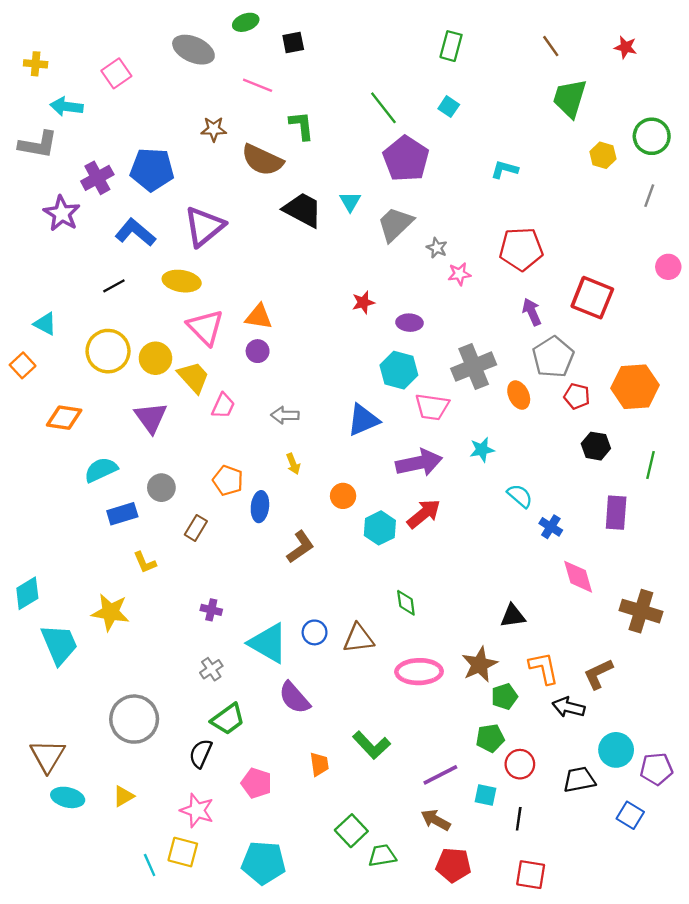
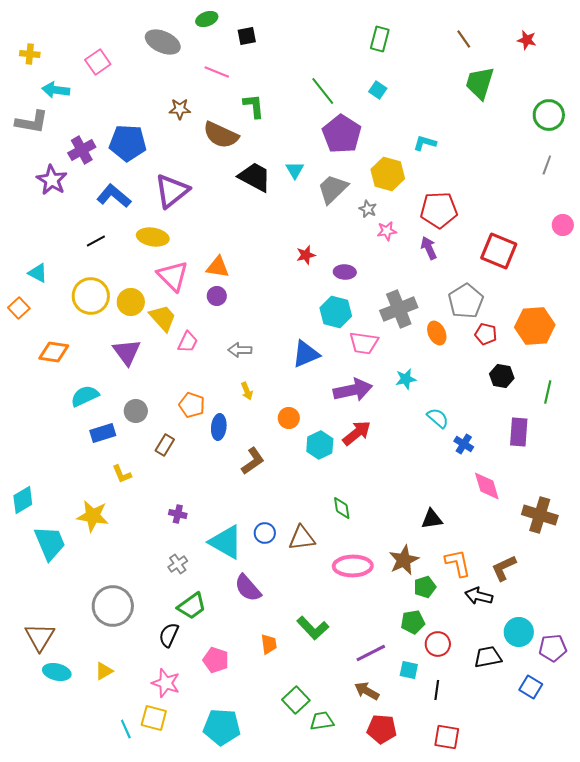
yellow hexagon: (603, 155) -> (388, 174), moved, size x1.5
purple arrow: (532, 312) -> (429, 248), moved

